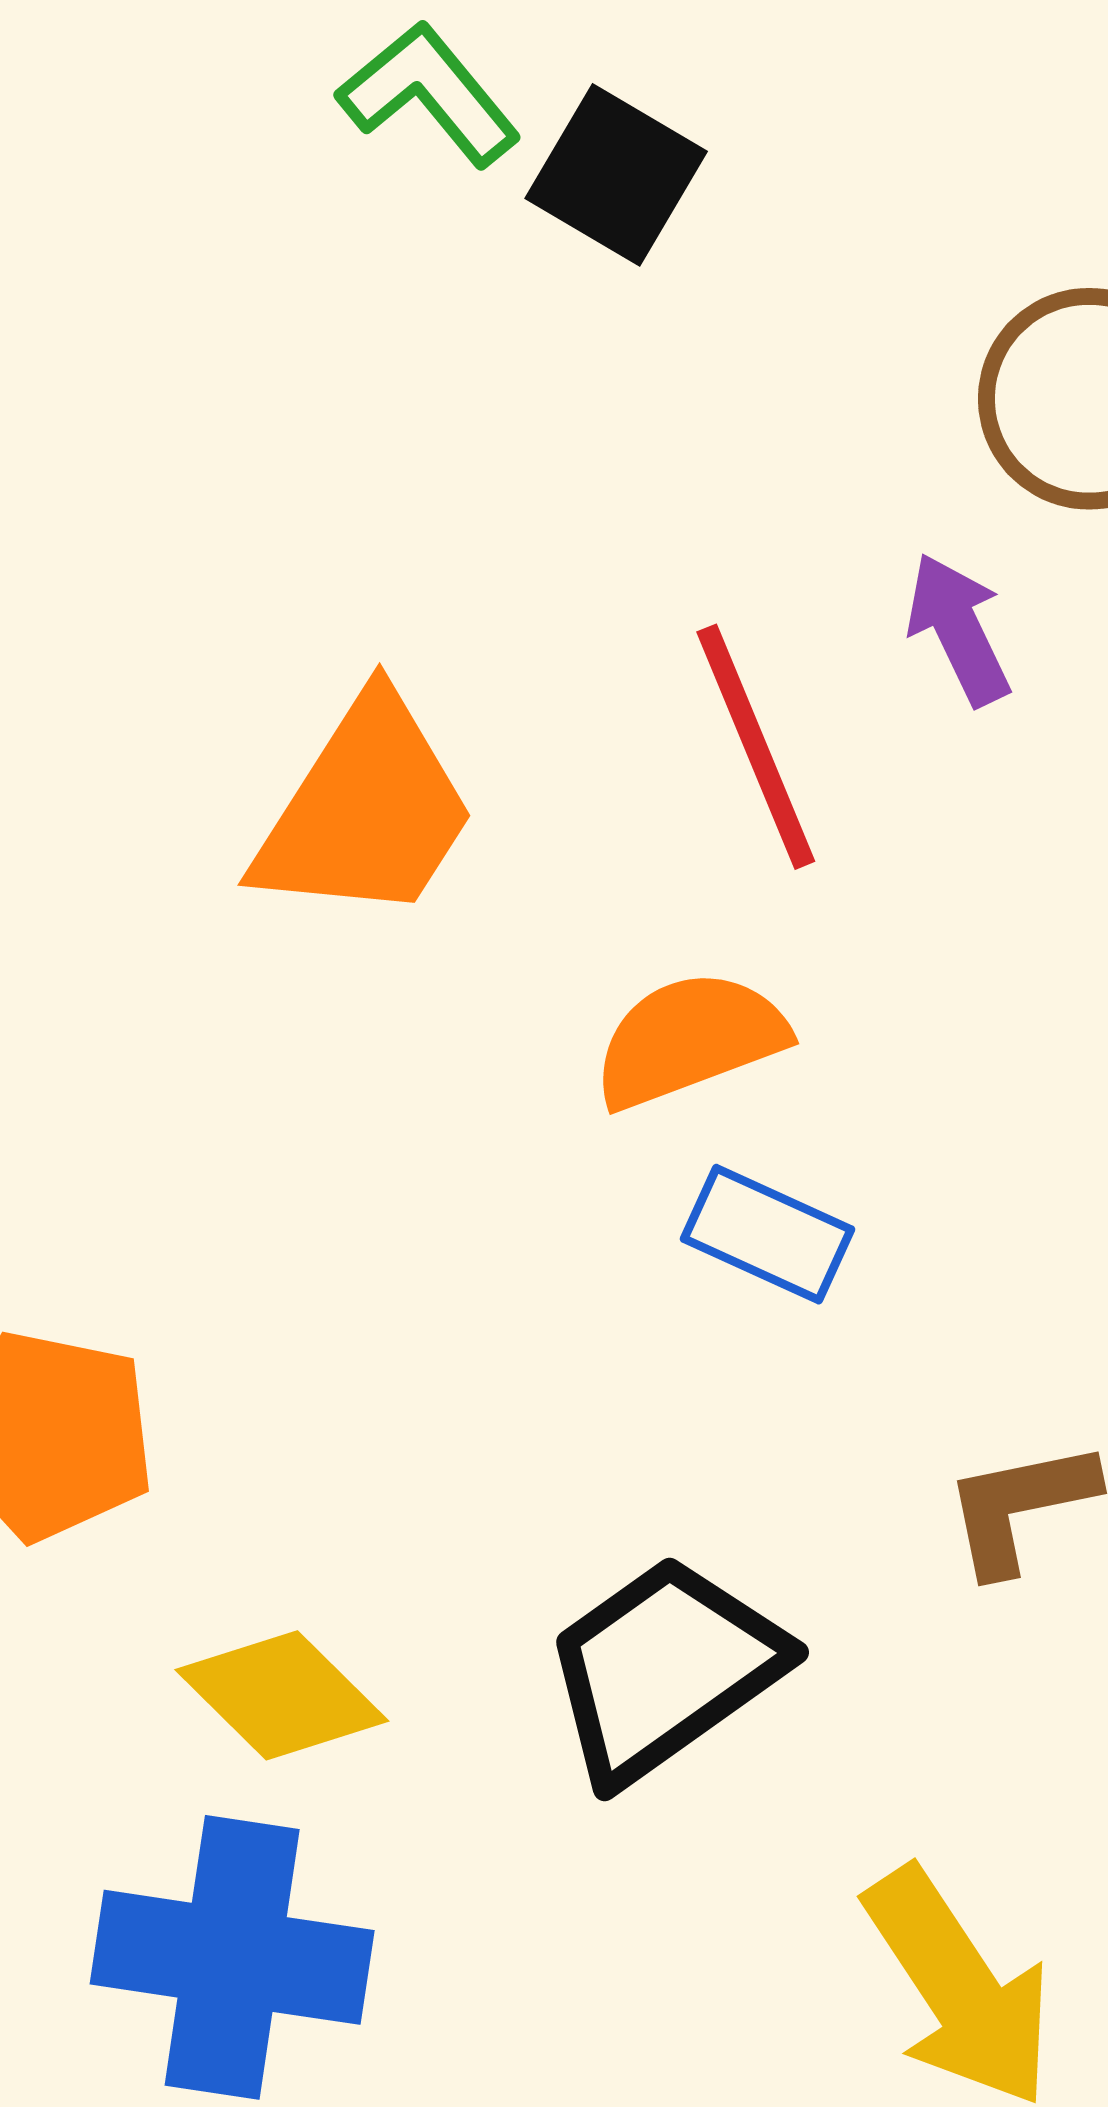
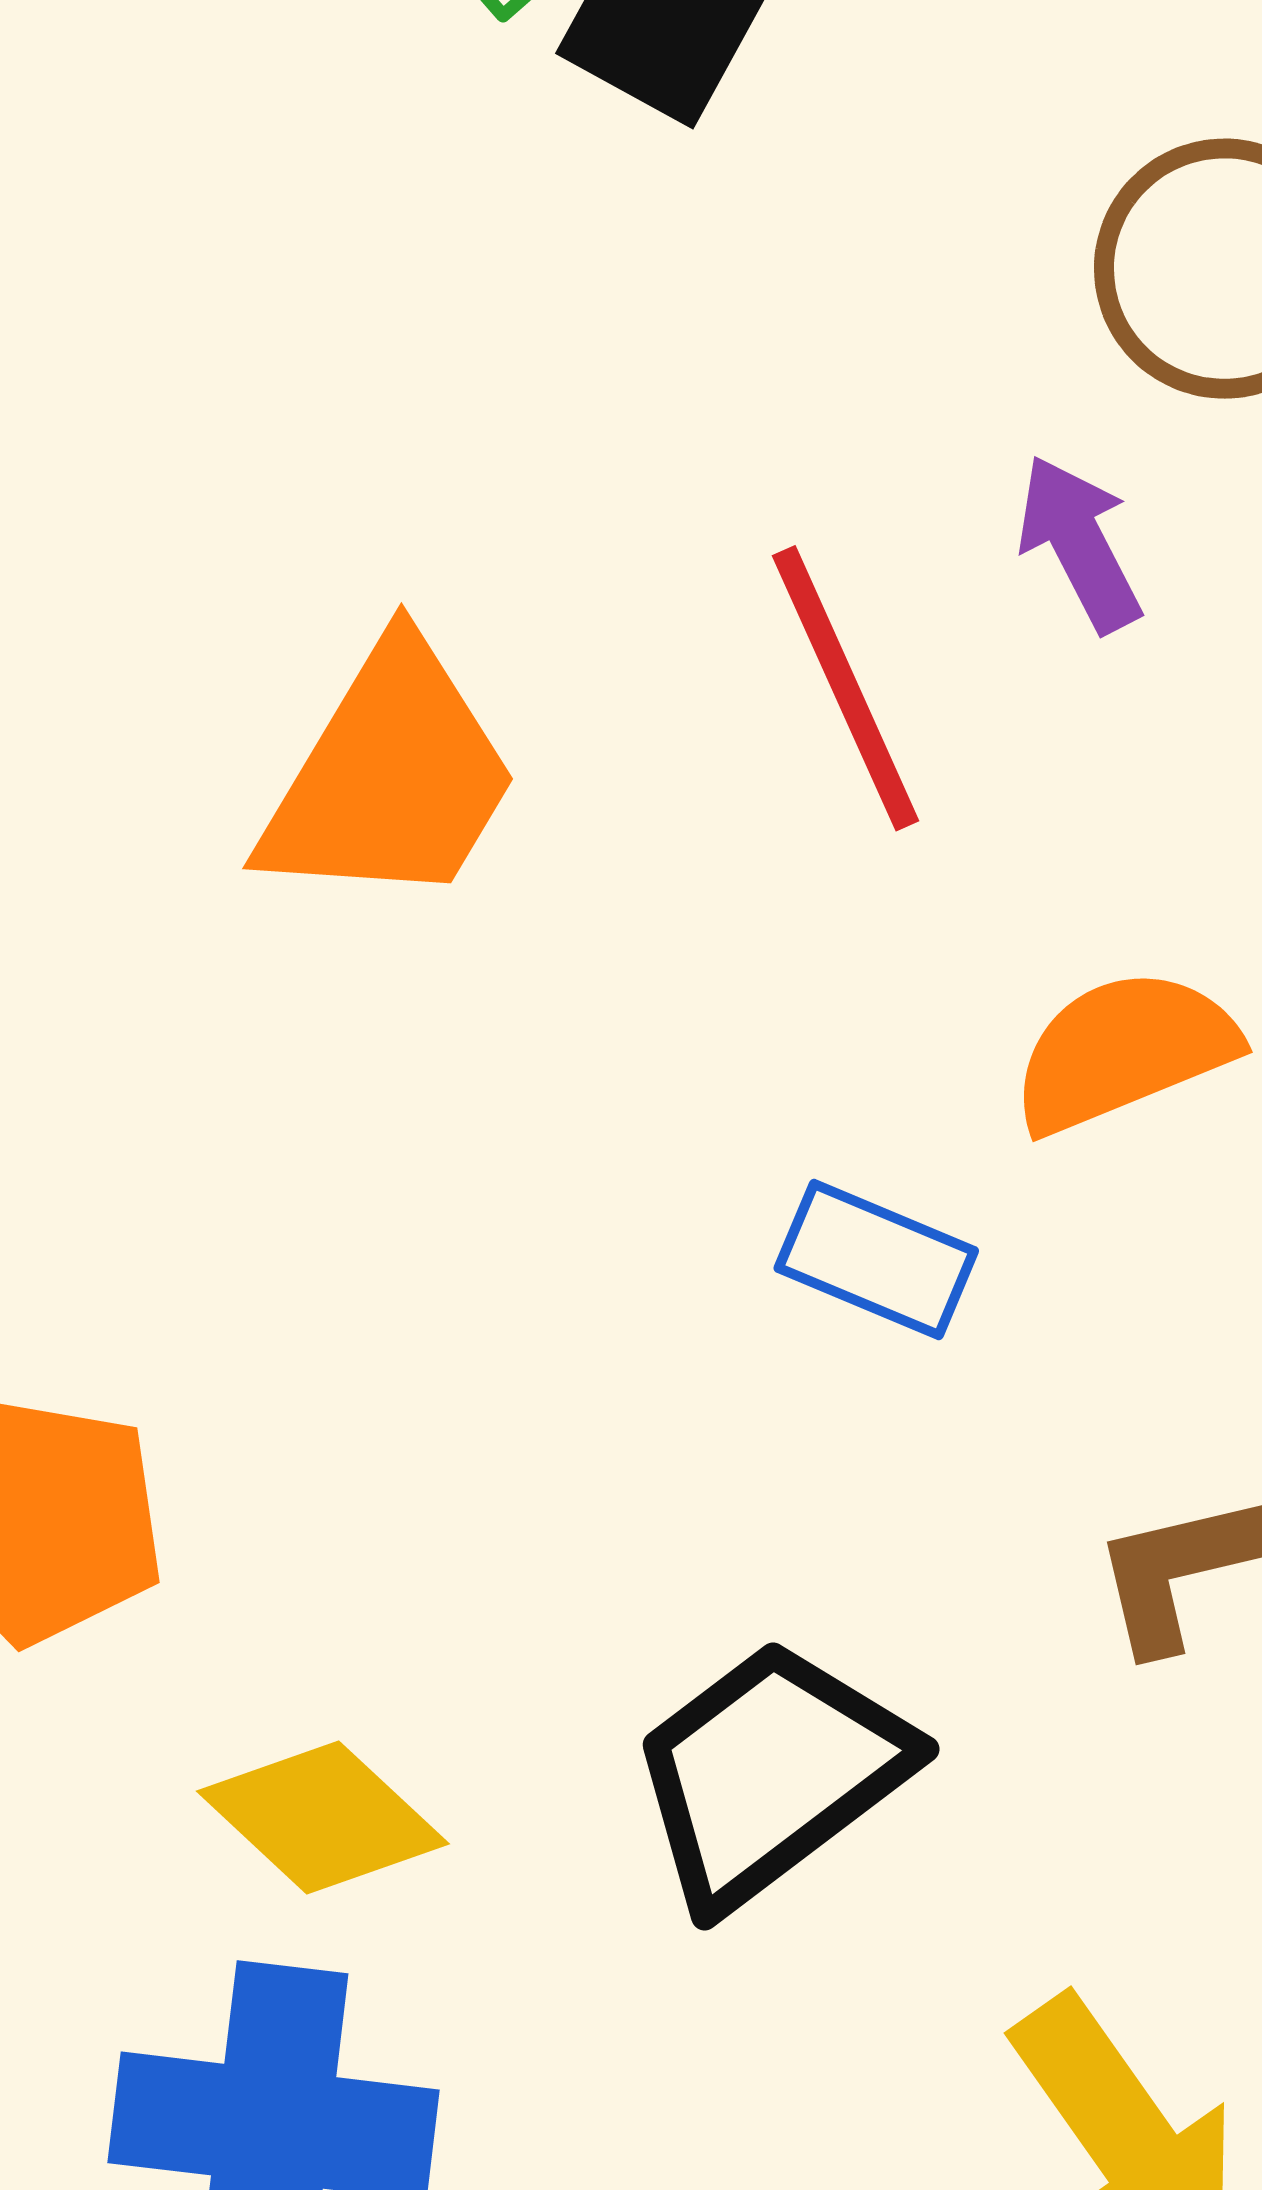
orange semicircle: (690, 1039) -> (1124, 1051), moved

